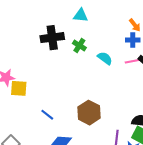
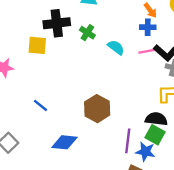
yellow square: (19, 88) -> (37, 45), moved
blue line: (47, 115) -> (40, 105), moved

